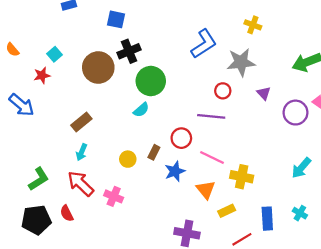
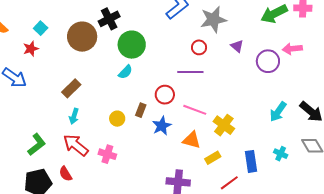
yellow cross: (242, 177) -> (224, 125), turned 30
orange triangle: (206, 190) -> (192, 140), turned -30

